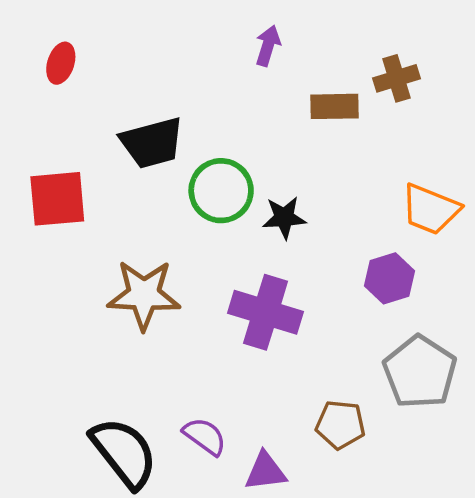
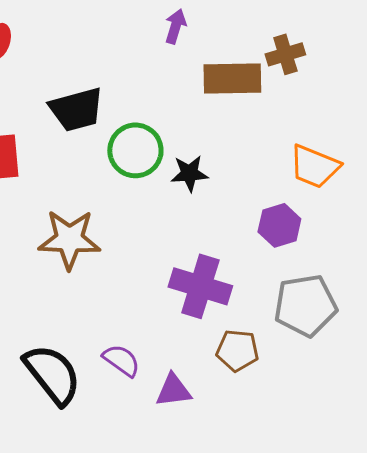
brown rectangle: (335, 106) -> (232, 78), size x1.4
purple cross: (266, 312) -> (200, 286), moved
gray pentagon: (420, 372) -> (305, 305), turned 30

